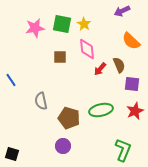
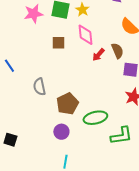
green ellipse: (101, 110) -> (95, 118), moved
brown pentagon: (69, 118) -> (67, 104), turned 30
green L-shape: (123, 150) -> (121, 136), turned 60

